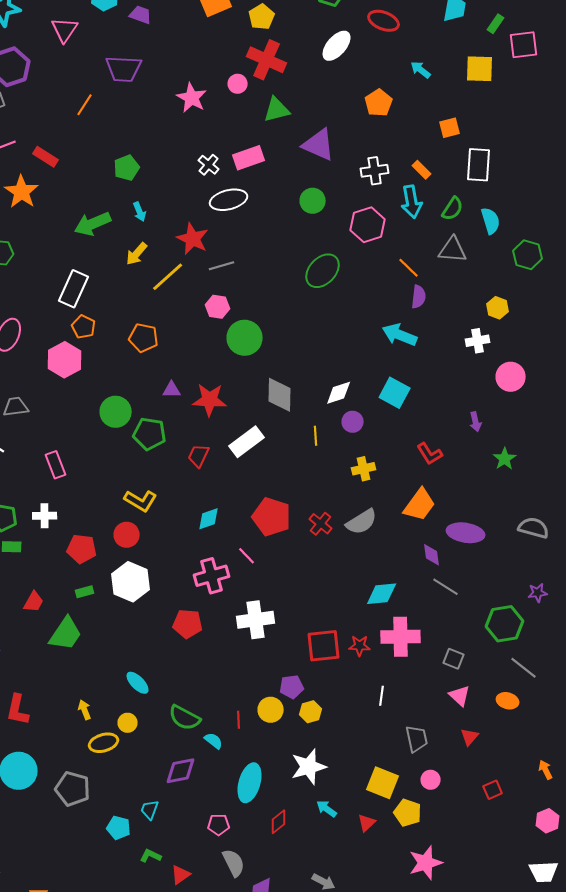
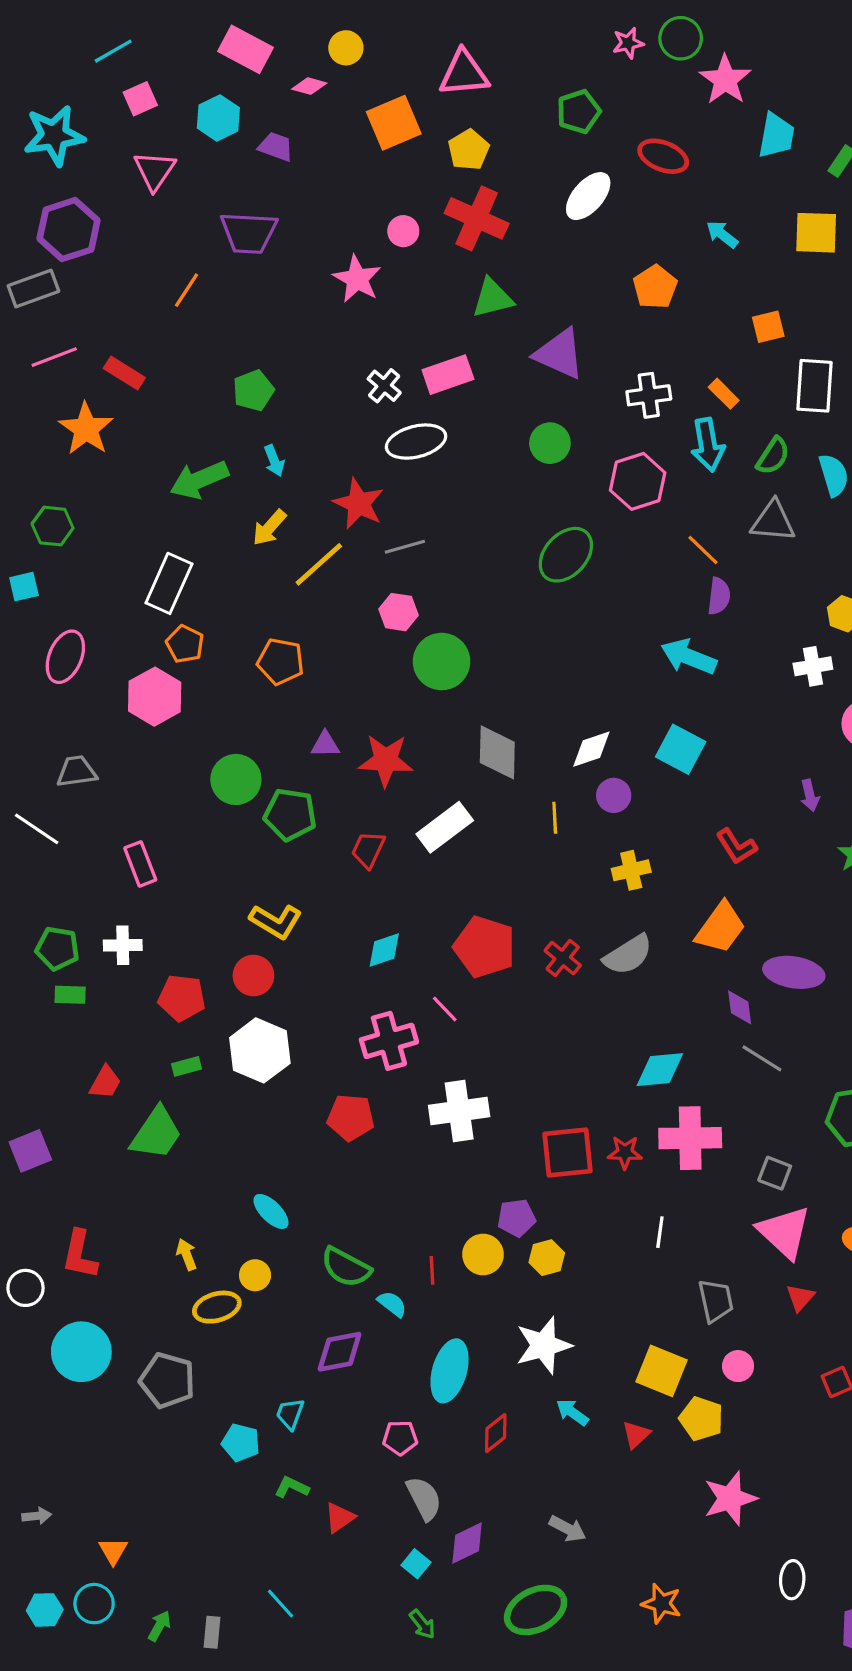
pink circle: (238, 84) -> (403, 231), moved
pink triangle: (460, 696) -> (784, 1232), size x1.6

